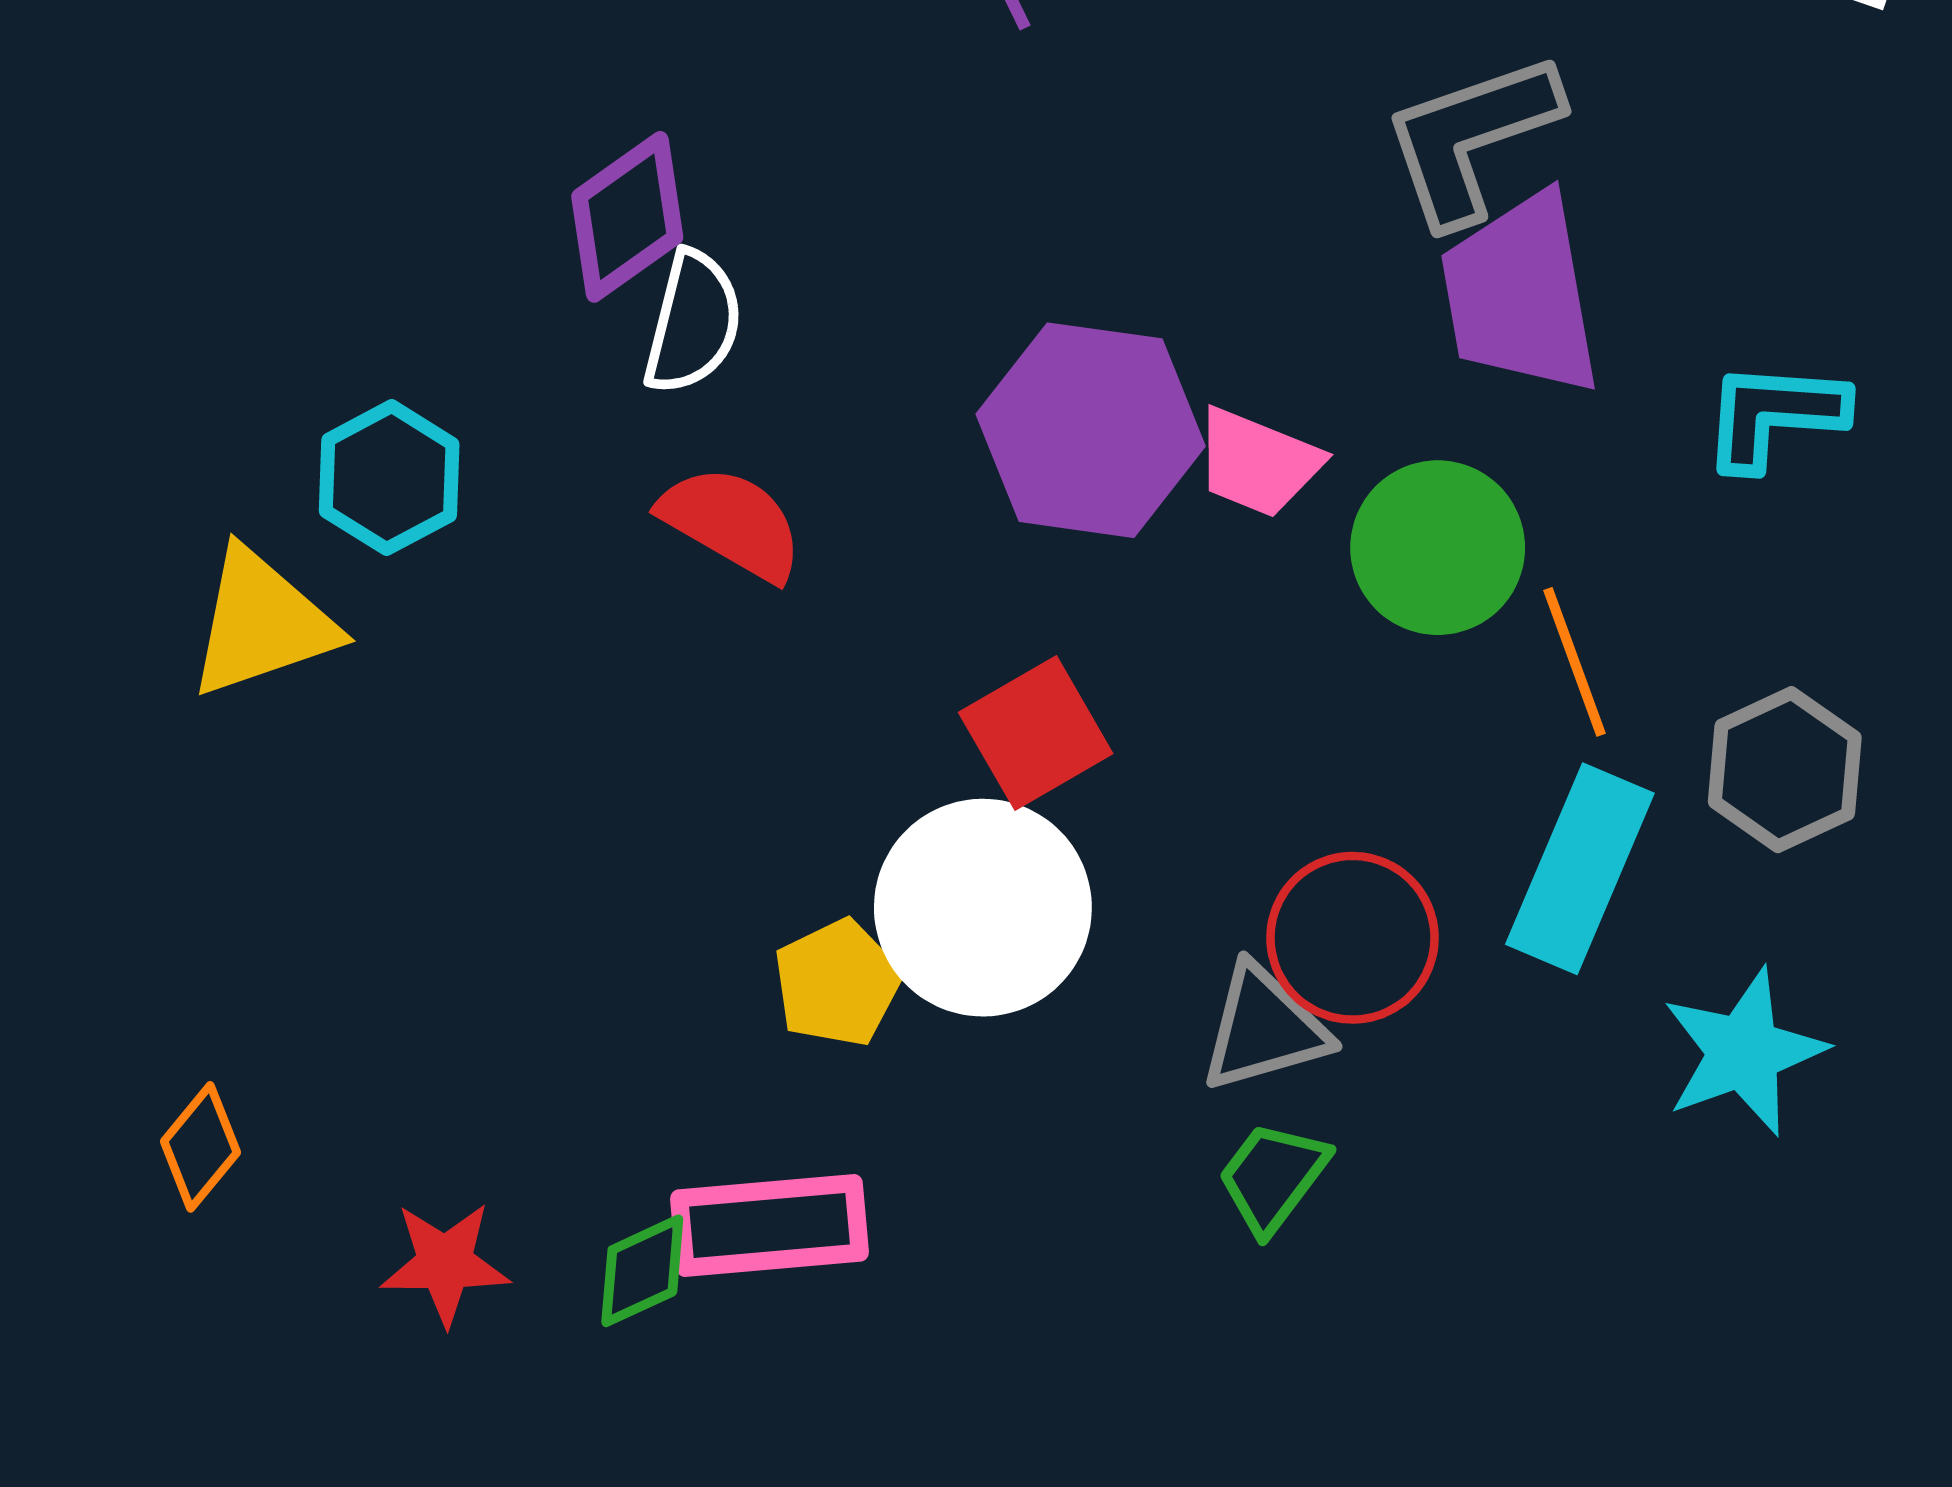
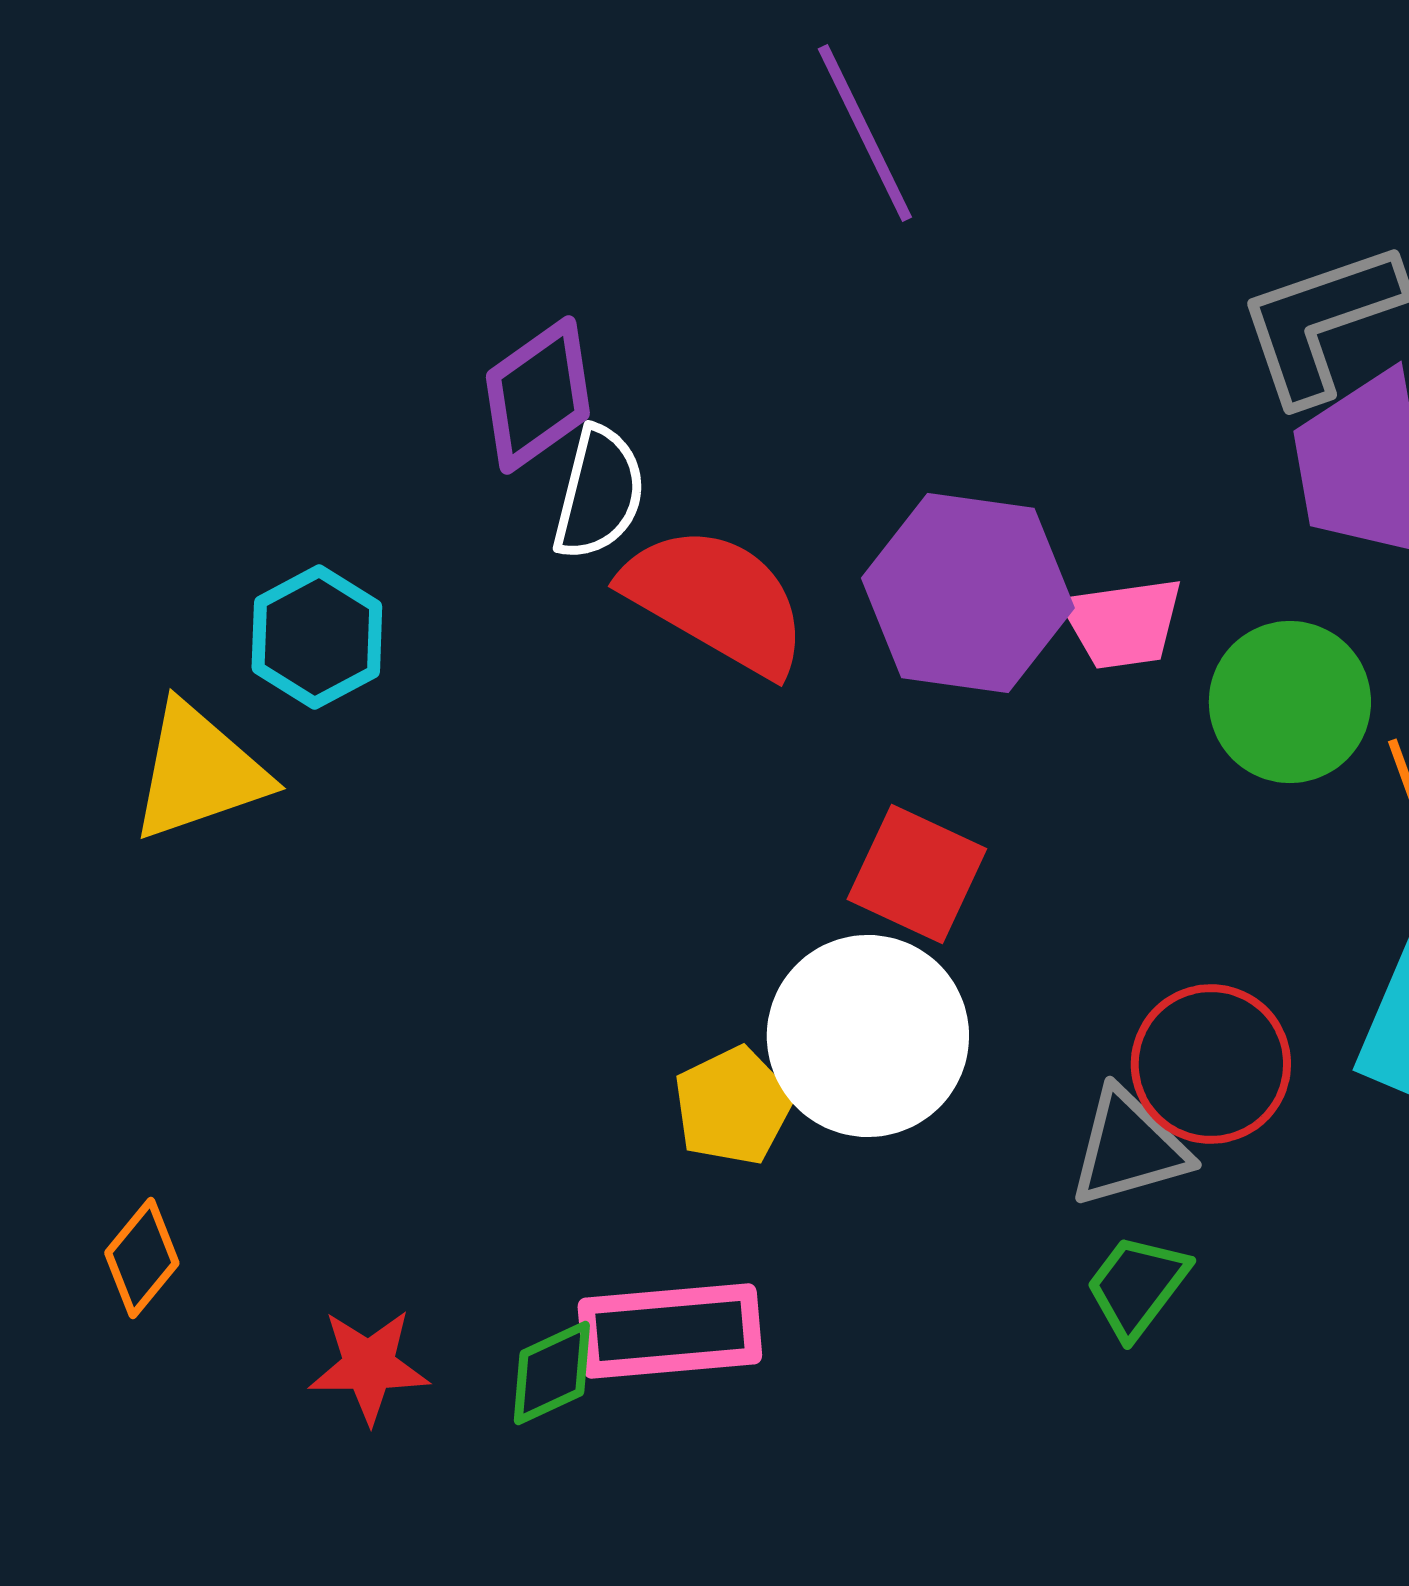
pink trapezoid: (1258, 463) -> (1123, 623), turned -30
red semicircle: (732, 523) -> (716, 600), moved, size x1.4
red square: (1036, 733) -> (917, 874), turned -35

